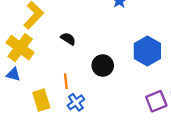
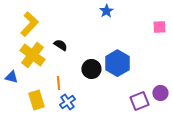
yellow cross: (20, 48) -> (32, 55), moved
blue hexagon: (147, 51) -> (117, 63), moved

